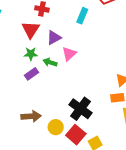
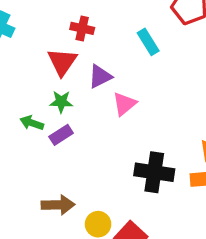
cyan rectangle: (82, 16) -> (148, 42), turned -56
green arrow: (50, 62) -> (32, 123), moved
black cross: (80, 109) -> (154, 172), moved, turned -30

